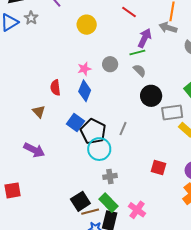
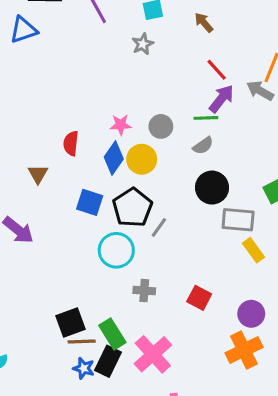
red line: (129, 12) -> (217, 70), moved
gray star: (31, 18) -> (143, 44), moved
yellow circle: (87, 25) -> (142, 159), moved
gray semicircle: (140, 70) -> (203, 146), turned 88
blue square: (76, 122) -> (90, 202), turned -30
black pentagon: (93, 131) -> (132, 208), moved
gray cross: (110, 176) -> (144, 291), moved
pink cross: (137, 210) -> (153, 354), size x1.4

